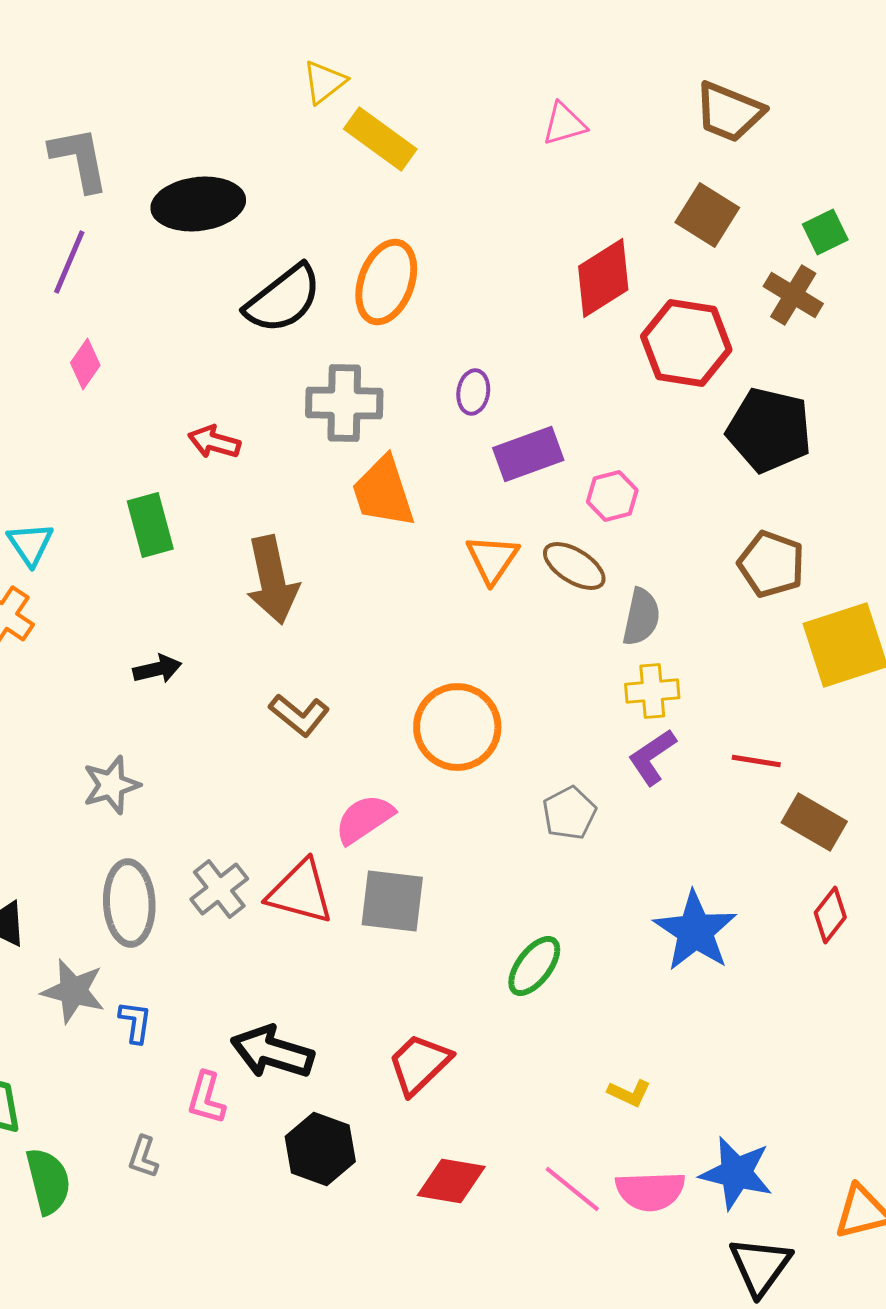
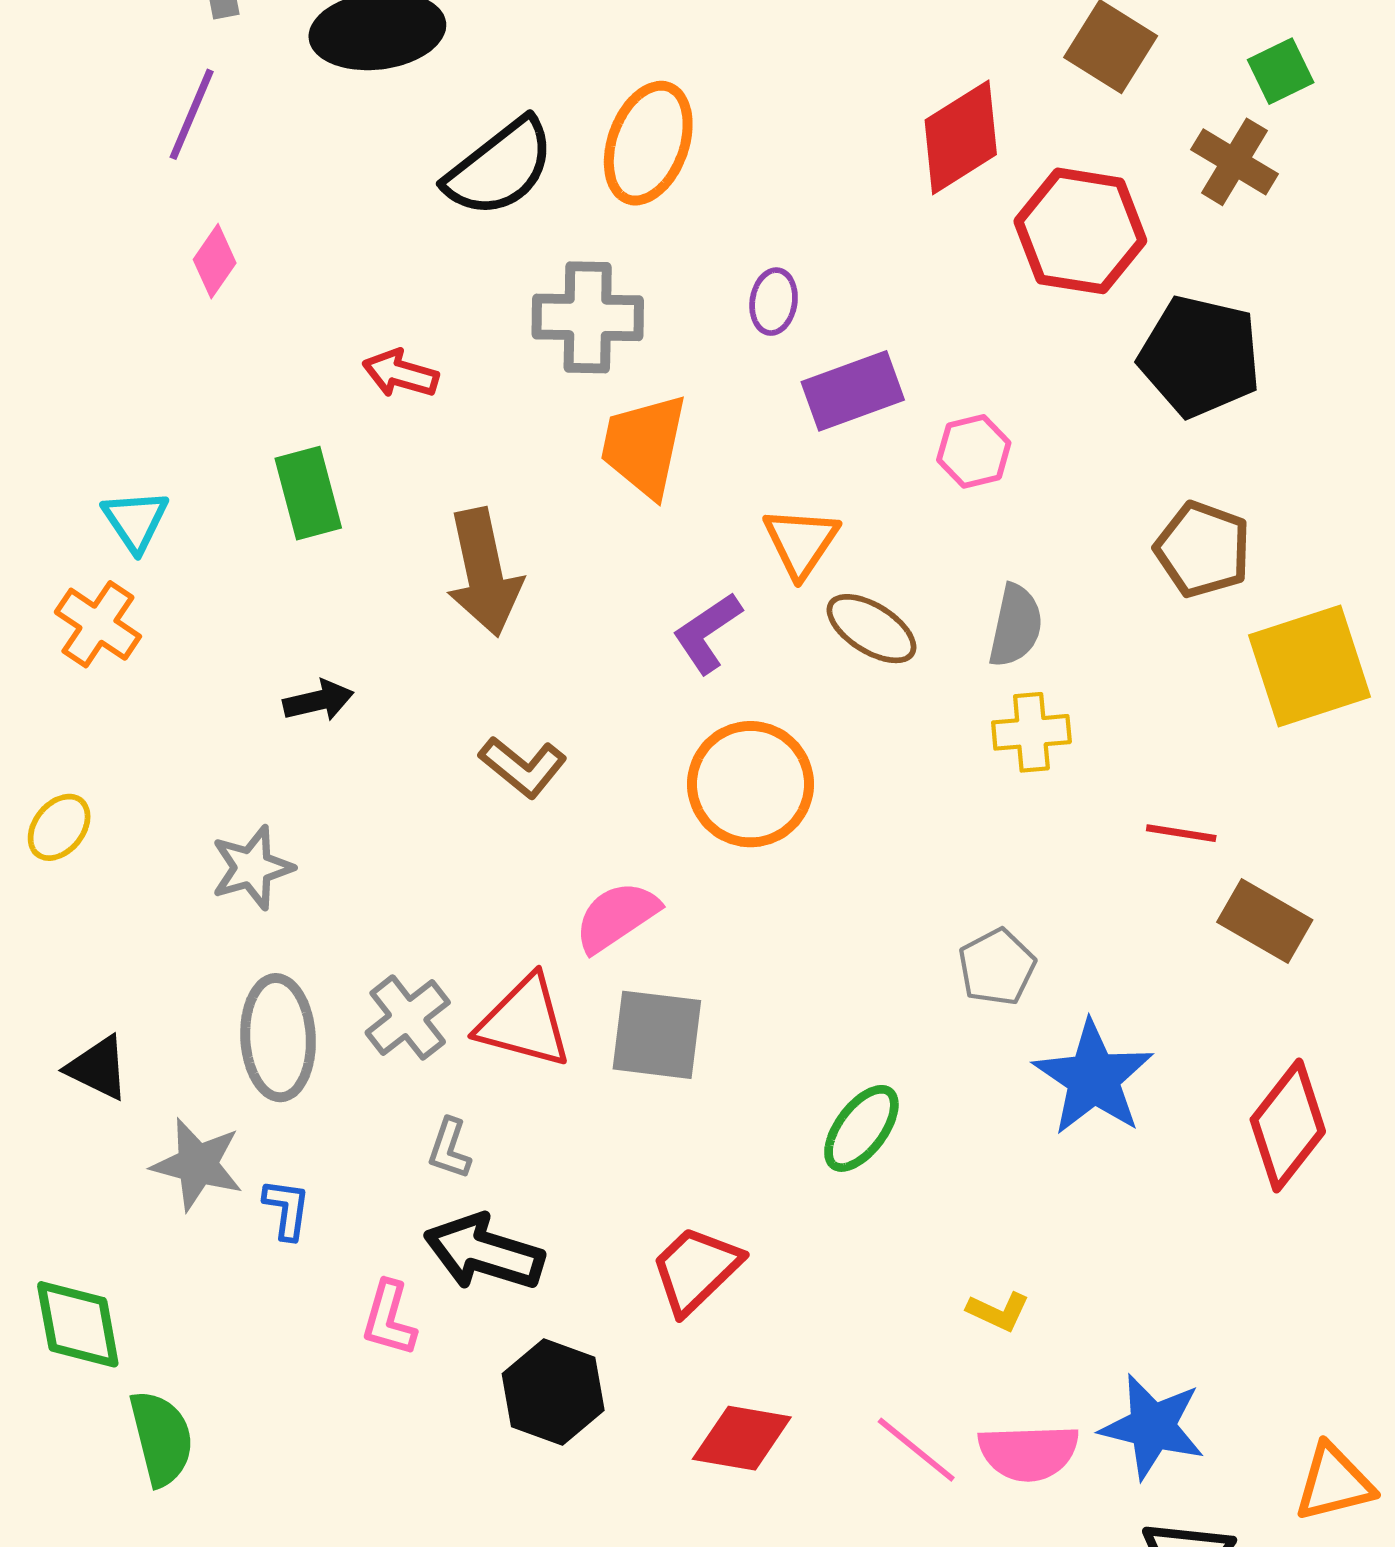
orange trapezoid: (383, 492) -> (644, 446), turned 30
brown ellipse: (574, 566) -> (871, 629), moved
purple L-shape: (652, 757) -> (707, 633), moved
gray pentagon: (569, 813) -> (997, 967), moved
red diamond: (830, 915) -> (1288, 1126), moved, size x1.6
gray L-shape: (143, 1157) -> (449, 1149), moved

